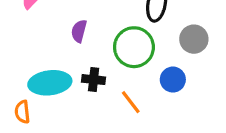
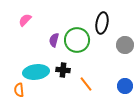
green circle: (134, 47) -> (77, 40), moved
blue circle: (173, 80) -> (125, 86), moved

